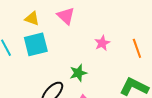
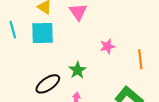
green star: (78, 73) -> (78, 70), turned -30

